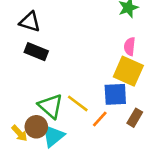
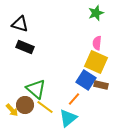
blue square: (115, 94) -> (86, 80), turned 36
yellow line: (78, 103) -> (45, 107), moved
brown rectangle: (135, 118) -> (101, 85), moved, turned 72
cyan triangle: (53, 136) -> (68, 118), moved

